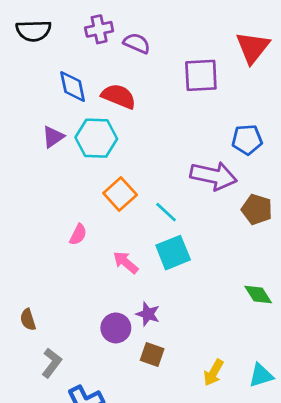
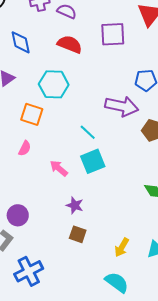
red semicircle: (119, 96) -> (70, 44), moved
cyan hexagon: (96, 138) -> (54, 84), moved
orange square: (120, 194) -> (32, 114), moved, turned -30
purple circle: (116, 328) -> (18, 215), moved

